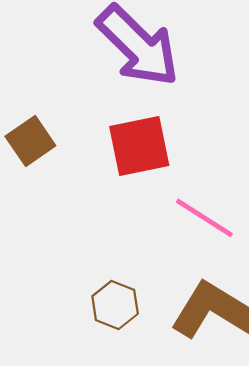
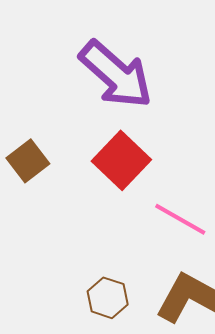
red square: (139, 146) -> (121, 160), turned -32

